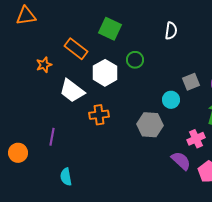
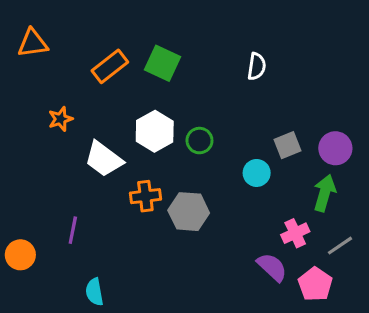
orange rectangle: (76, 49) -> (110, 66), moved, turned -75
green circle: (135, 60) -> (199, 141), moved
gray hexagon: (150, 125) -> (189, 212), moved

